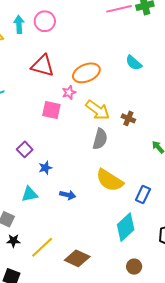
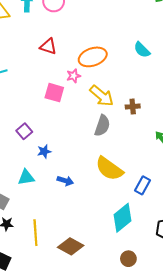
red triangle: (43, 66) -> (48, 46), size x0.7
brown cross: (128, 118) -> (133, 107), turned -32
yellow line: (42, 247) -> (35, 233), turned -55

